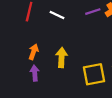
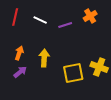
purple line: (93, 12) -> (65, 25), moved
purple arrow: (35, 73) -> (20, 72), turned 56

